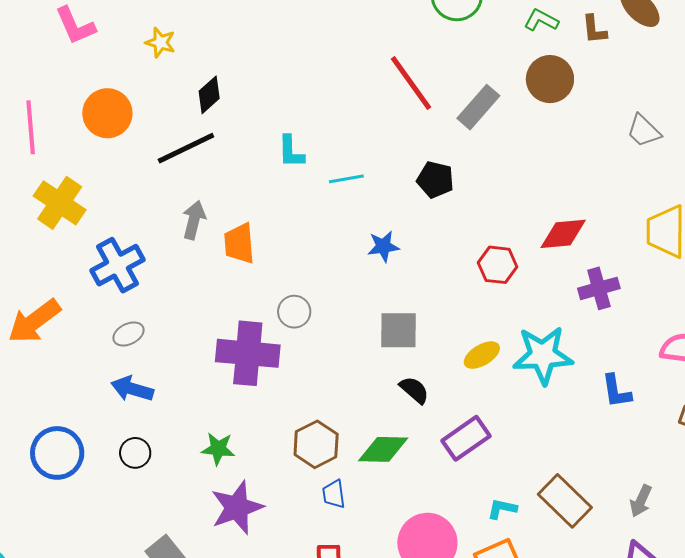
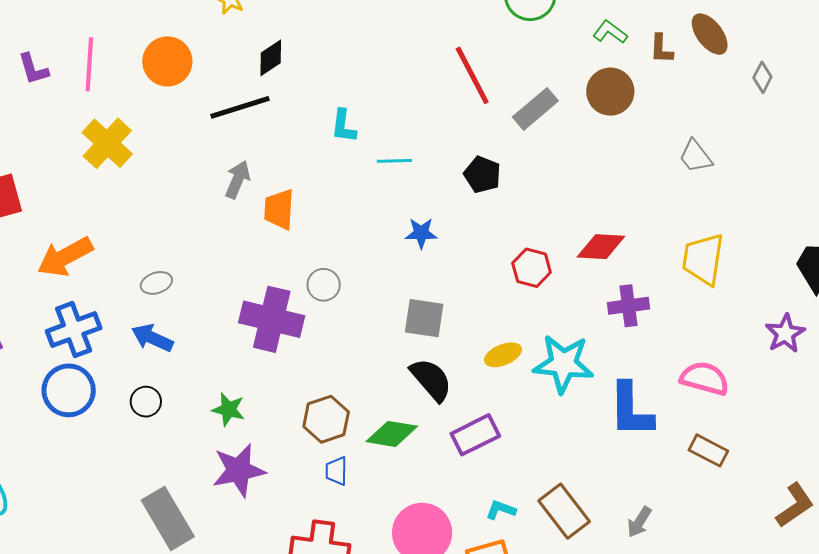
blue cross: (118, 265) -> (74, 330), moved
black semicircle: (414, 390) -> (431, 380), size x1.5
blue L-shape: (616, 391) -> (631, 410), size x1.6

